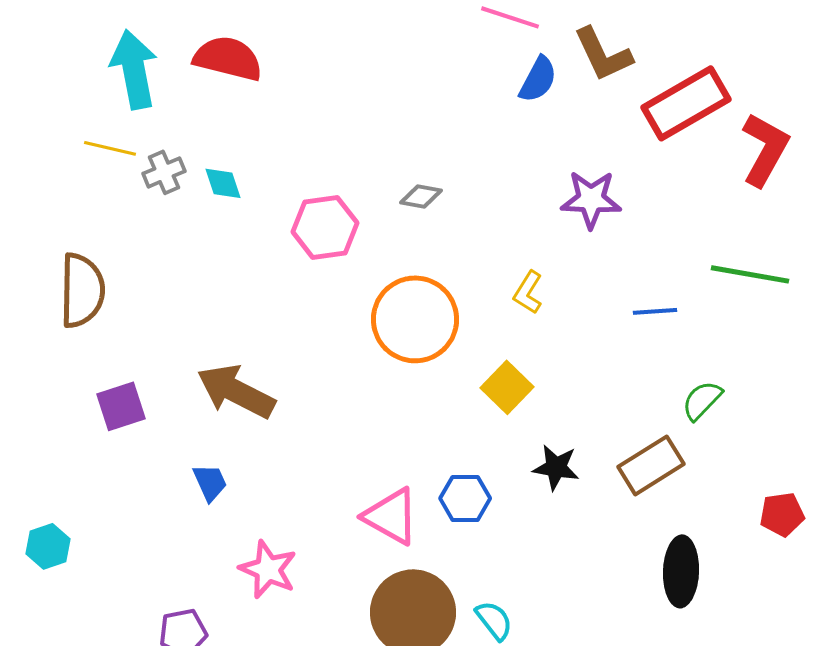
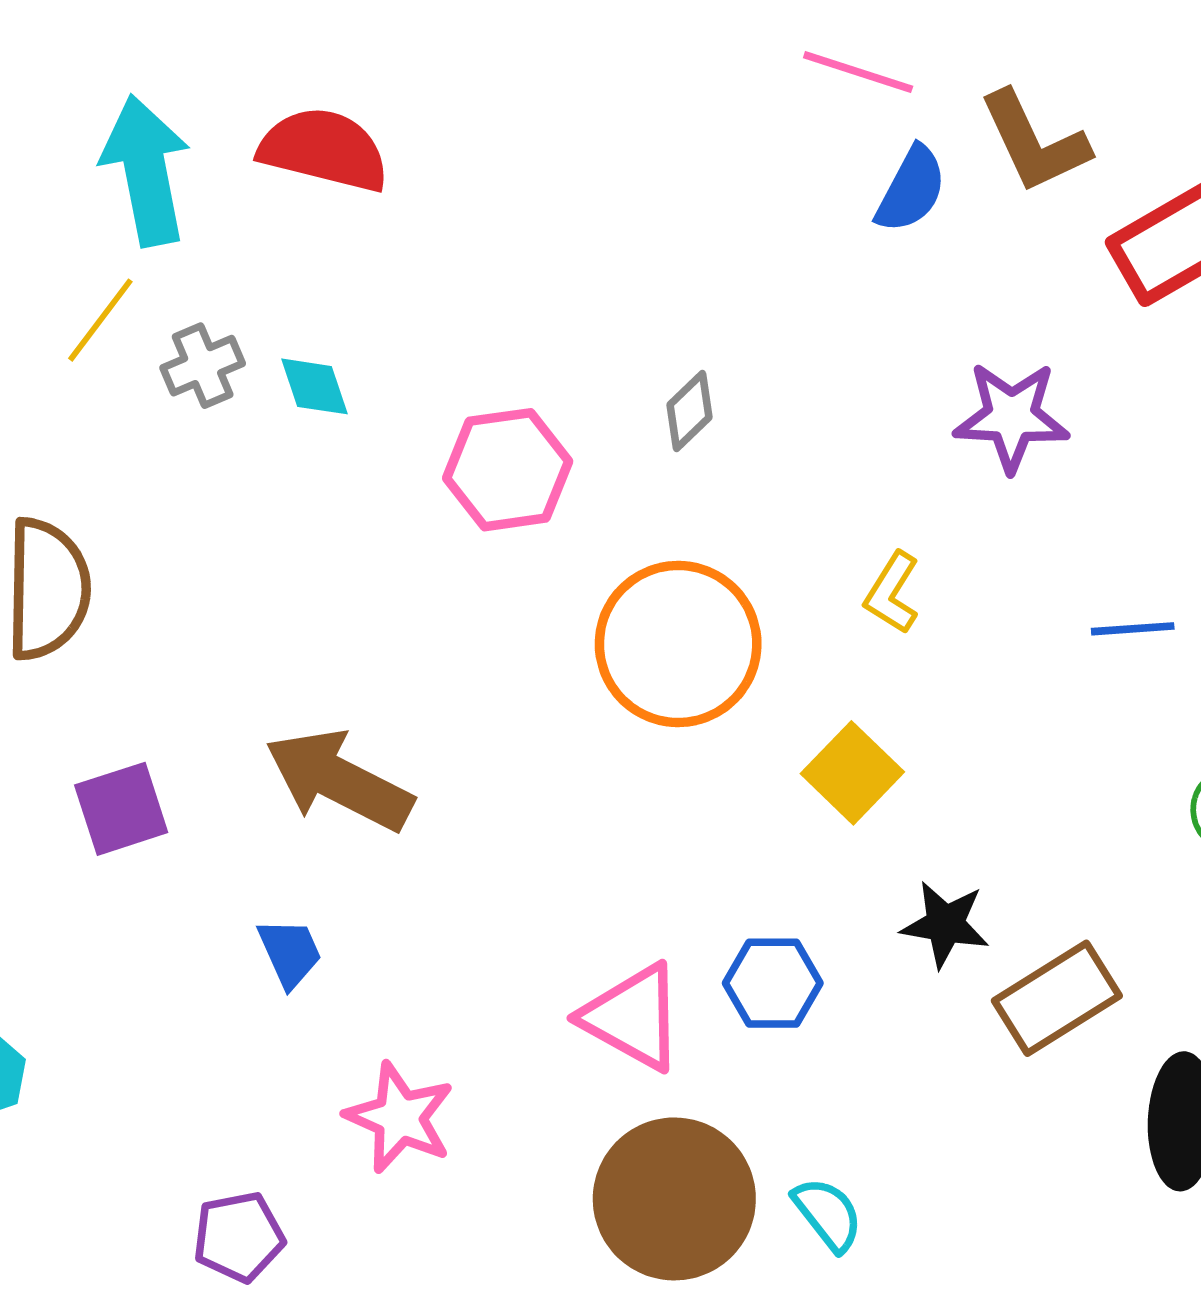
yellow line: (110, 148) -> (100, 320), turned -66
gray diamond: (421, 196) -> (689, 411), turned -54
brown rectangle: (651, 465) -> (1057, 998), moved

